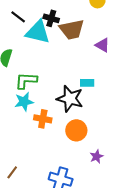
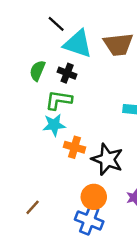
black cross: (51, 18) -> (67, 73), moved
black star: (70, 99) -> (107, 159), moved
orange circle: (76, 130) -> (94, 197), moved

